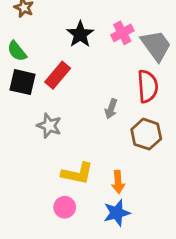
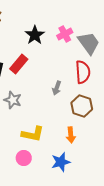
orange arrow: (118, 182) -> (71, 135), moved

